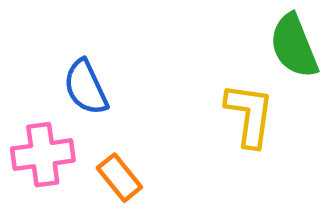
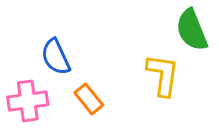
orange rectangle: (119, 178) -> (89, 99), moved

